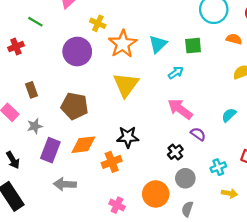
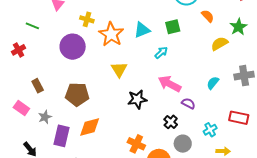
orange semicircle: (234, 39) -> (208, 16), turned 40
cyan triangle: (158, 44) -> (142, 30), turned 30
yellow triangle: (126, 85) -> (119, 69), size x0.7
black star: (128, 137) -> (137, 99), moved
orange cross: (112, 162) -> (136, 144), moved, turned -36

